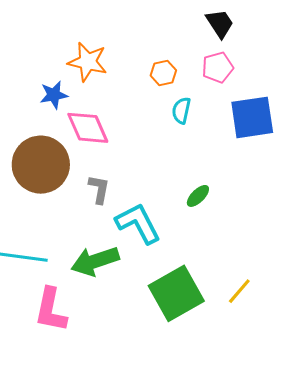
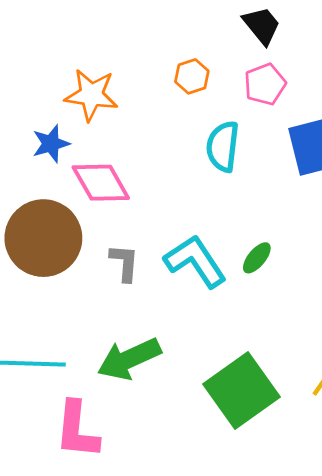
orange hexagon: (163, 73) -> (192, 76), moved
cyan semicircle: (181, 110) -> (223, 146), size x1.4
cyan L-shape: (138, 223) -> (195, 261), moved

